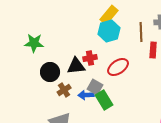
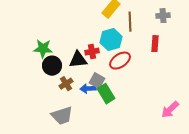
cyan hexagon: (109, 31) -> (111, 40), moved
brown line: (141, 32) -> (130, 22), moved
green star: (34, 43) -> (43, 49), moved

